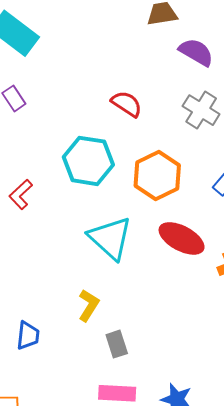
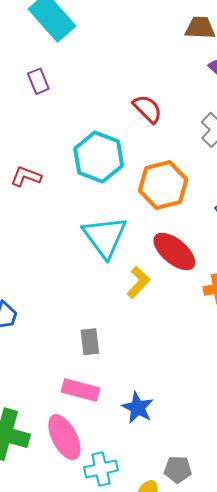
red L-shape: (21, 194) -> (26, 176), turned 52
yellow L-shape: (89, 305) -> (138, 282), moved

